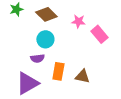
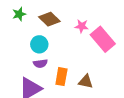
pink rectangle: (99, 34) -> (103, 39), size x1.4
cyan circle: (45, 39) -> (39, 44), moved

